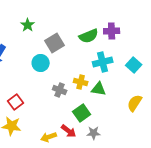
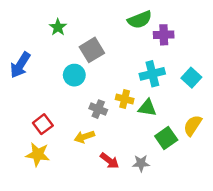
green semicircle: (89, 36) -> (140, 20), moved
green square: (82, 113) -> (166, 138), moved
yellow arrow: (49, 137) -> (84, 137), moved

